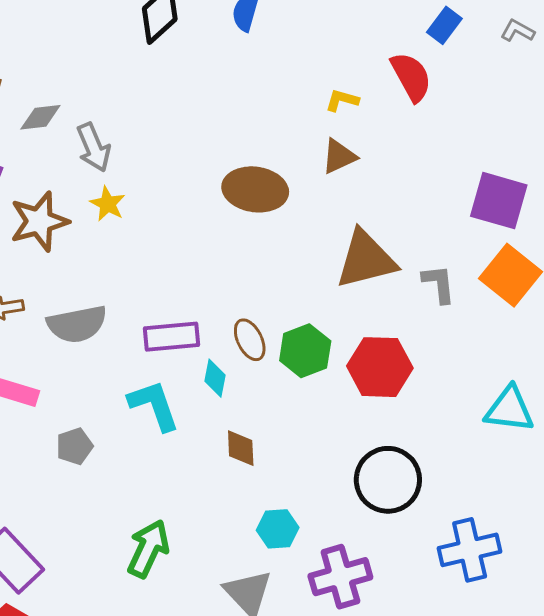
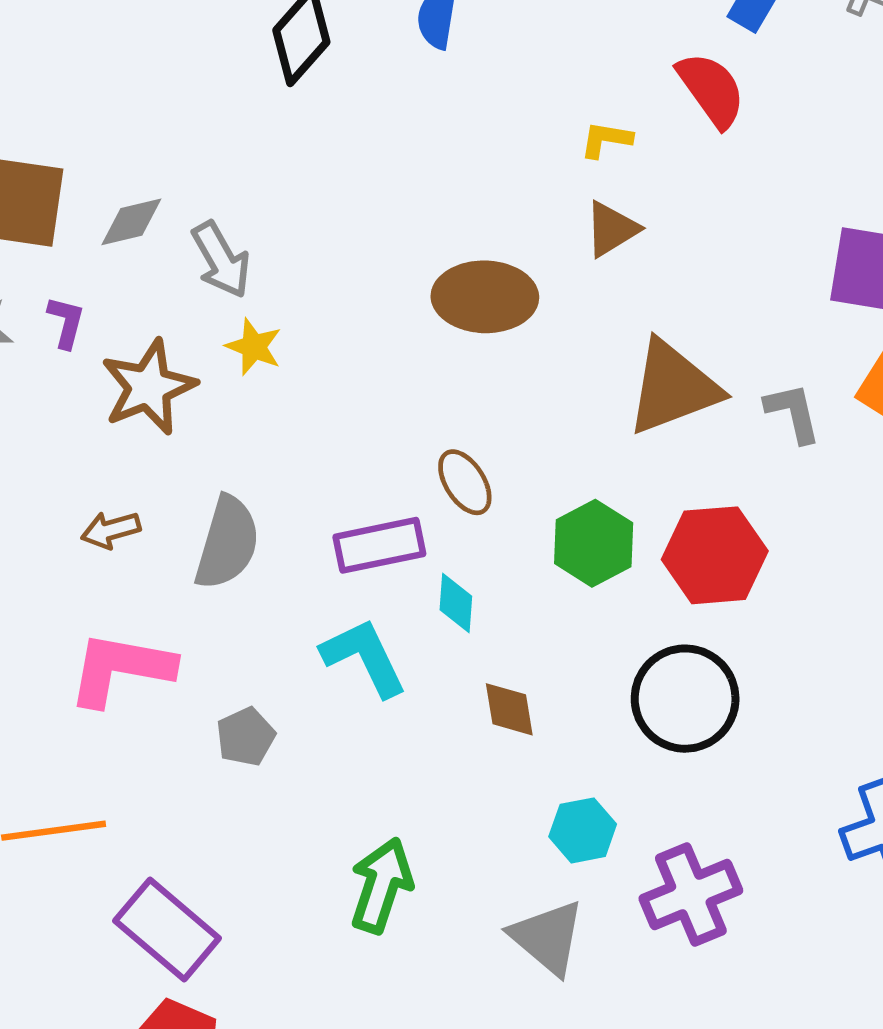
gray semicircle: (77, 324) -> (227, 543), turned -56
brown ellipse: (250, 340) -> (465, 482), moved
black circle: (388, 480) -> (685, 699), moved

